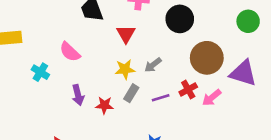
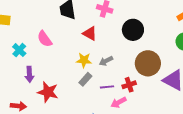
red triangle: (126, 34) -> (90, 33), turned -42
purple arrow: (78, 95) -> (29, 74), moved
pink arrow: (212, 98) -> (119, 102), moved
red star: (104, 105) -> (48, 92), moved, size x1.5

